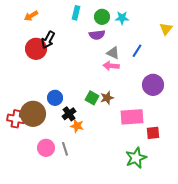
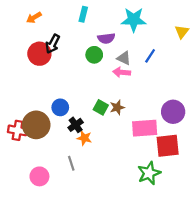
green circle: (102, 17) -> (94, 55), moved
cyan star: (122, 18) -> (134, 20), size x1.6
purple circle: (153, 85) -> (173, 112), moved
red square: (153, 133) -> (168, 146), size x1.6
pink circle: (46, 148) -> (39, 176), moved

